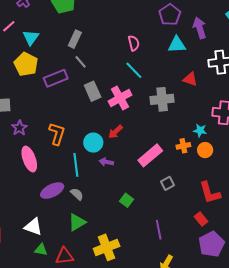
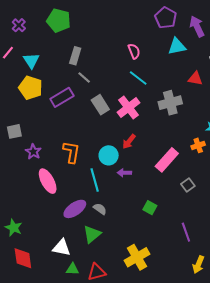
green triangle: (77, 222) -> (92, 234), moved

